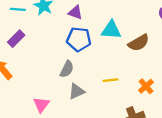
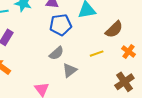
brown semicircle: (139, 43) -> (114, 29), moved
gray semicircle: (67, 69) -> (56, 53), turned 35

